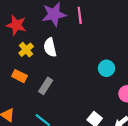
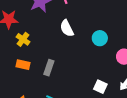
white semicircle: (50, 47) -> (67, 28), moved

